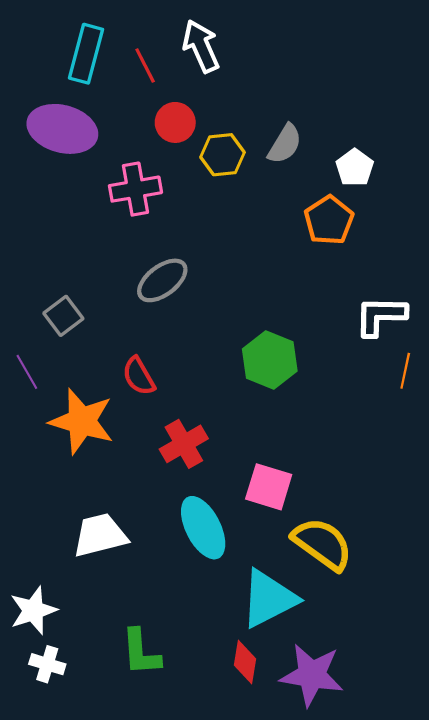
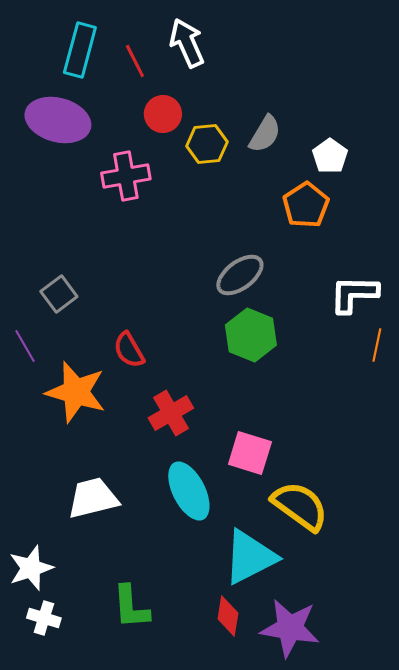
gray ellipse: (162, 280) -> (240, 275), moved

